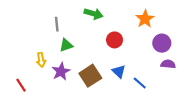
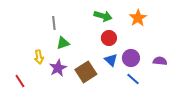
green arrow: (94, 14) -> (103, 16), moved
purple circle: (162, 43) -> (131, 58), moved
blue triangle: (119, 71) -> (111, 60), moved

